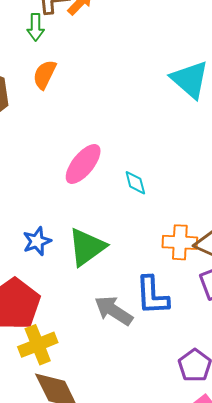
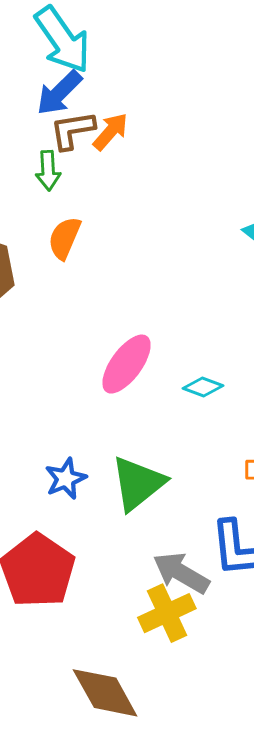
cyan diamond: (135, 183) -> (203, 387), turned -52
yellow cross: (38, 345) -> (167, 613), moved

